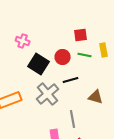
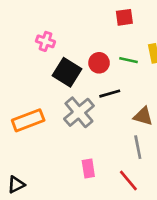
red square: (81, 35) -> (124, 17), moved
gray line: (73, 119) -> (138, 147), moved

